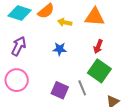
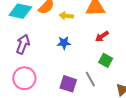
red arrow: (98, 47) -> (102, 36), turned 40
green square: (99, 71) -> (106, 60), size x0.6

